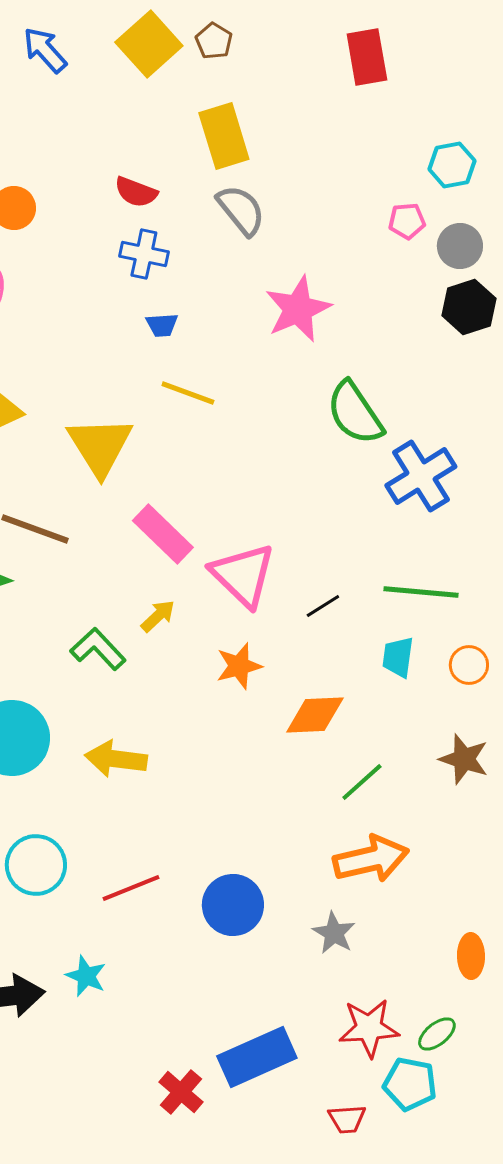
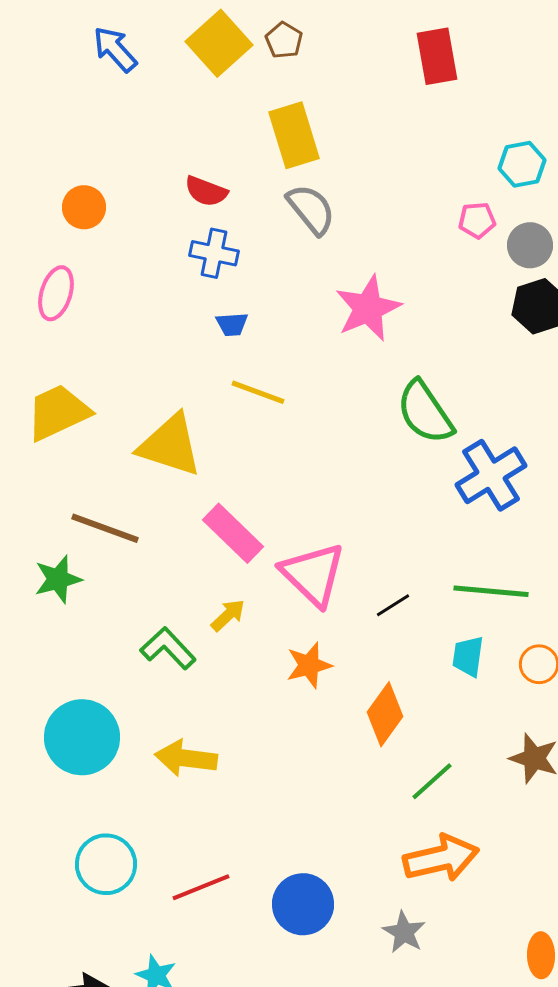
yellow triangle: (100, 446) -> (170, 445), turned -40
orange diamond: (315, 715) -> (385, 714), turned -52

